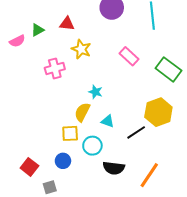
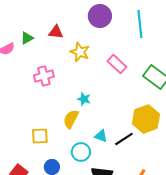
yellow star: (81, 49) -> (80, 52), moved
cyan triangle: (108, 121) -> (101, 136), moved
yellow square: (70, 133) -> (40, 136), moved

